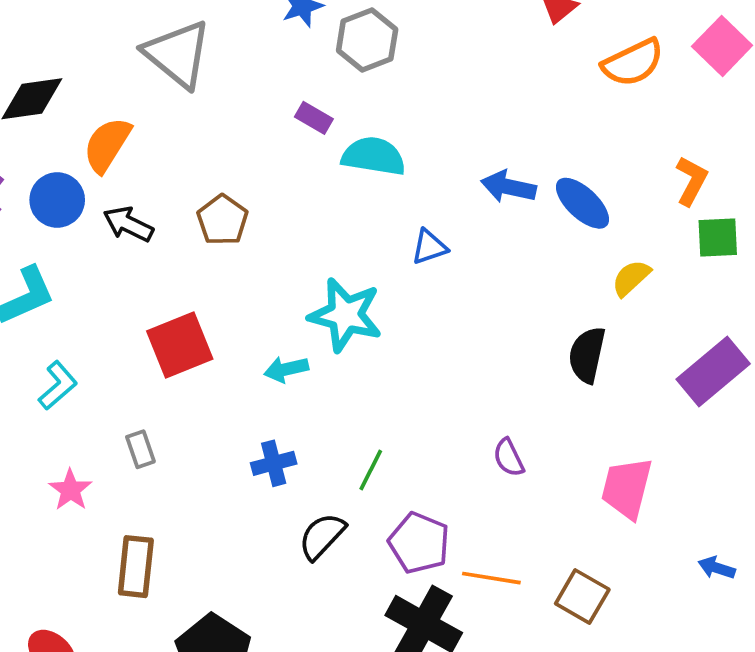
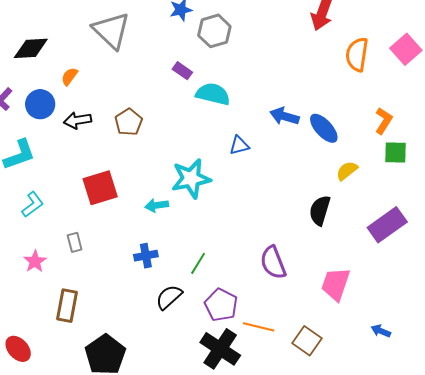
orange semicircle: (633, 63) -> (357, 54), turned 120
orange semicircle: (107, 145) -> (69, 76), size x0.6
black arrow: (128, 224) -> (78, 120), turned -40
cyan star: (345, 315) -> (191, 179), turned -30
purple semicircle: (509, 458) -> (273, 263), size x1.6

